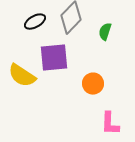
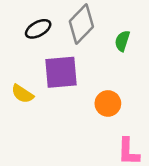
yellow semicircle: (22, 76) -> (22, 94), size x0.7

